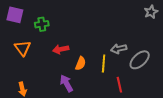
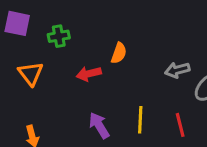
orange semicircle: (81, 63) -> (119, 53), moved
yellow line: (104, 64) -> (140, 120), moved

